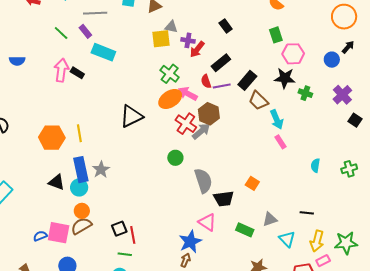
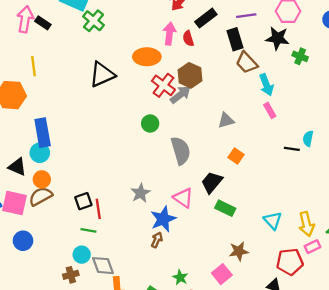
green cross: (170, 74) -> (94, 21), moved
black rectangle: (247, 80) -> (235, 39), turned -60
purple line: (222, 86) -> (246, 16), moved
pink arrow: (188, 94) -> (169, 34), moved, turned 66
orange ellipse: (170, 99) -> (147, 57), turned 30
yellow line: (79, 133) -> (33, 66), moved
gray star: (101, 170) -> (140, 193), moved
black triangle: (56, 182) -> (17, 167), moved
black trapezoid: (224, 199) -> (212, 182), moved, turned 135
black line: (307, 213) -> (292, 149), moved
gray triangle: (270, 219) -> (226, 120), moved
yellow arrow: (317, 241) -> (306, 224), turned -30

